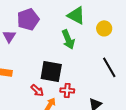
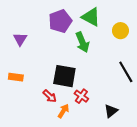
purple pentagon: (28, 19) -> (60, 21), moved
red cross: (67, 90) -> (81, 96), turned 32

